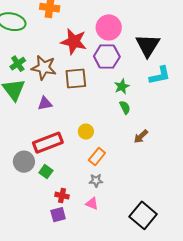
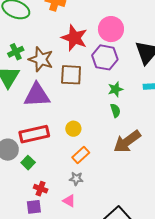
purple triangle: (45, 104) -> (37, 95), size x1.8
brown arrow: (141, 136) -> (127, 141), size x1.8

